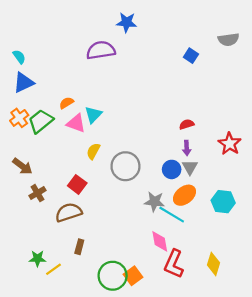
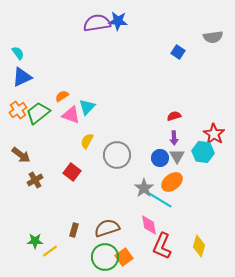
purple semicircle: (101, 50) -> (97, 23), moved
gray star: (154, 202) -> (144, 188), turned 30
cyan hexagon: (223, 202) -> (203, 152), moved
brown semicircle: (69, 212) -> (107, 228), moved

